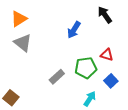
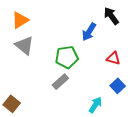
blue arrow: (74, 30) -> (89, 32), moved
green pentagon: (86, 68) -> (67, 57), moved

